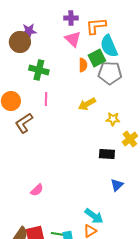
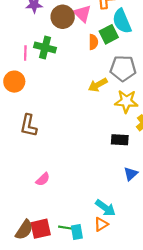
brown circle: (20, 42) -> (63, 17), moved
gray pentagon: (110, 73) -> (123, 68), moved
pink line: (46, 99) -> (25, 53), moved
yellow star: (113, 119) -> (126, 101), size x1.5
brown L-shape: (24, 123) -> (29, 125), moved, turned -45

